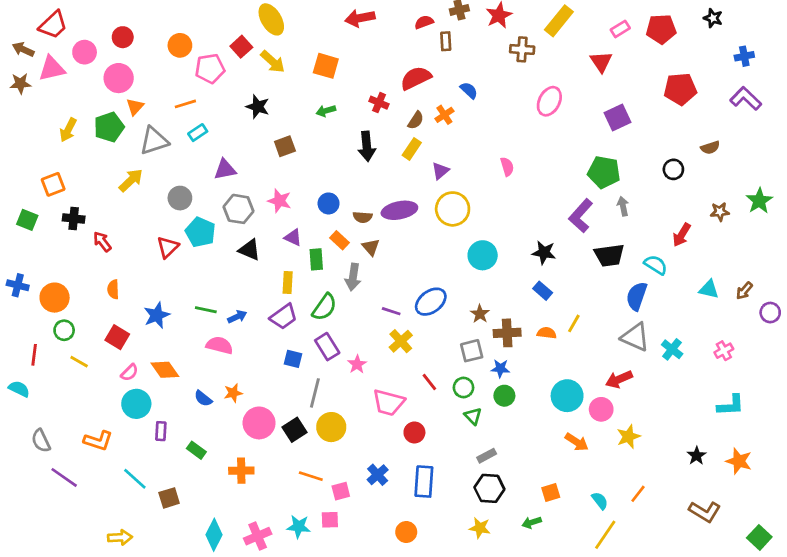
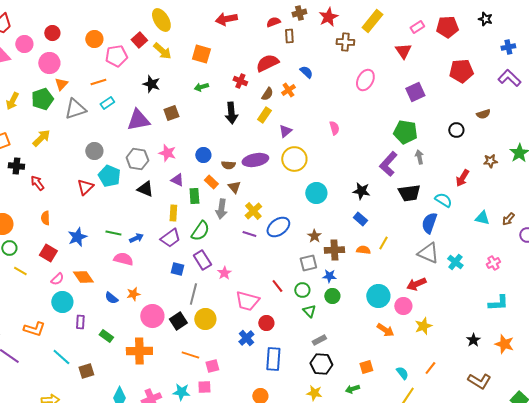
purple triangle: (225, 169) -> (138, 120), moved, size x1.4
yellow arrow: (131, 180) -> (41, 138), moved
yellow cross: (401, 341) -> (253, 211), moved
orange cross: (241, 471) -> (139, 351), size x1.4
blue cross: (378, 475) -> (246, 338), moved

